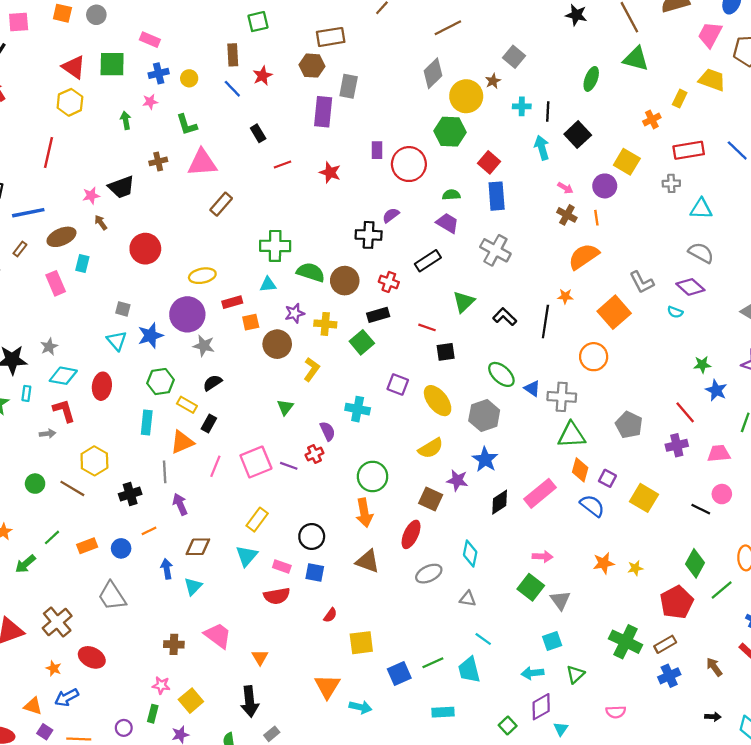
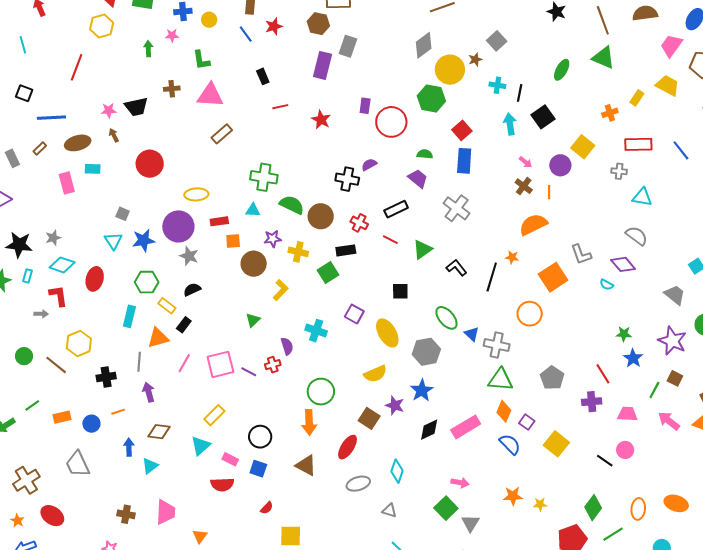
cyan rectangle: (82, 264) -> (93, 169), turned 70
red line: (427, 327) -> (390, 240), moved
pink trapezoid: (218, 636) -> (166, 512), turned 48

